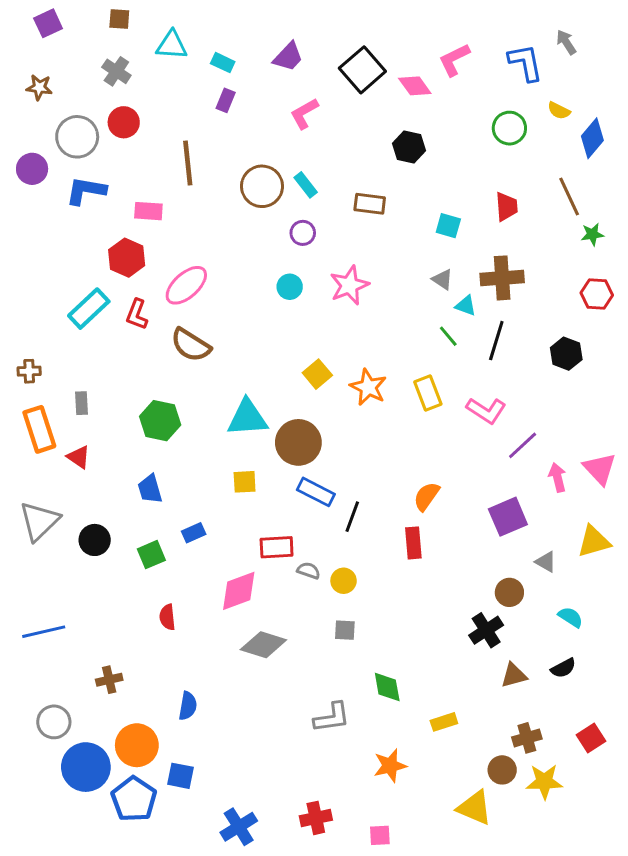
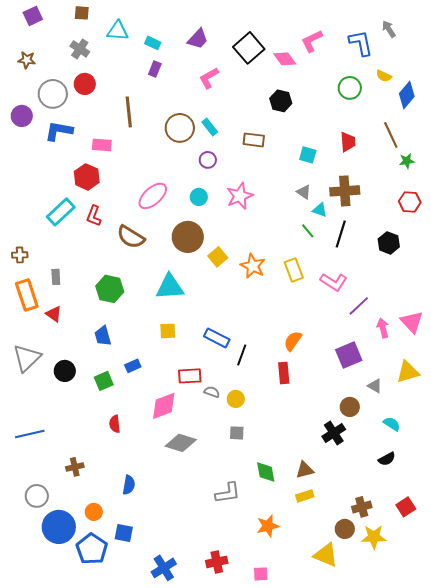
pink ellipse: (186, 285) -> (153, 196), moved
brown circle: (298, 442) -> (188, 237), moved
brown triangle: (514, 675) -> (305, 470), moved
orange circle: (137, 745) -> (94, 512), size x0.6

